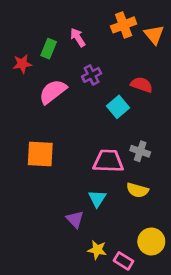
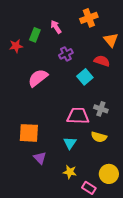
orange triangle: (154, 35) -> (111, 40), moved
pink semicircle: (53, 92) -> (38, 78), moved
orange square: (40, 154) -> (29, 133), moved
purple triangle: (75, 219) -> (40, 158), moved
yellow star: (97, 250) -> (70, 172), moved

